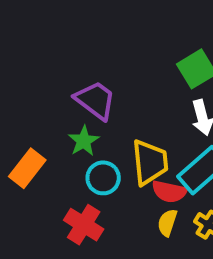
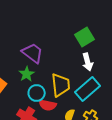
red semicircle: (169, 192) -> (48, 105), moved

